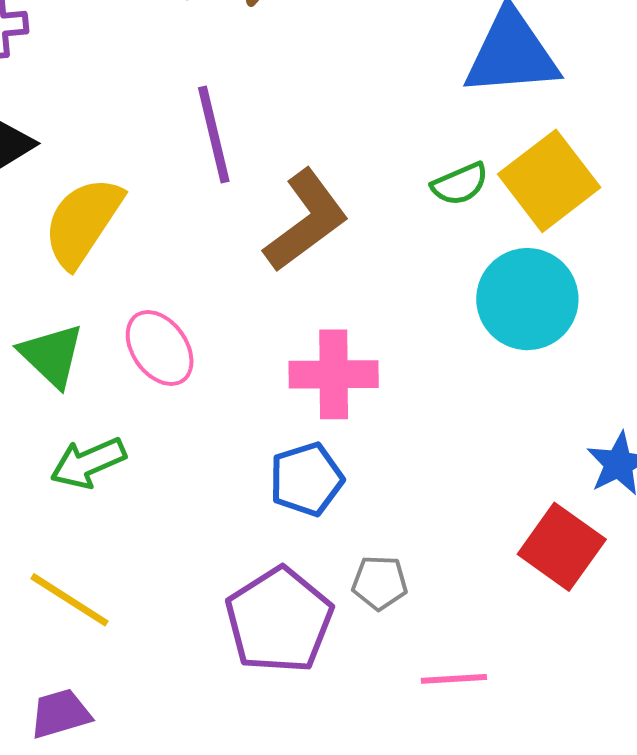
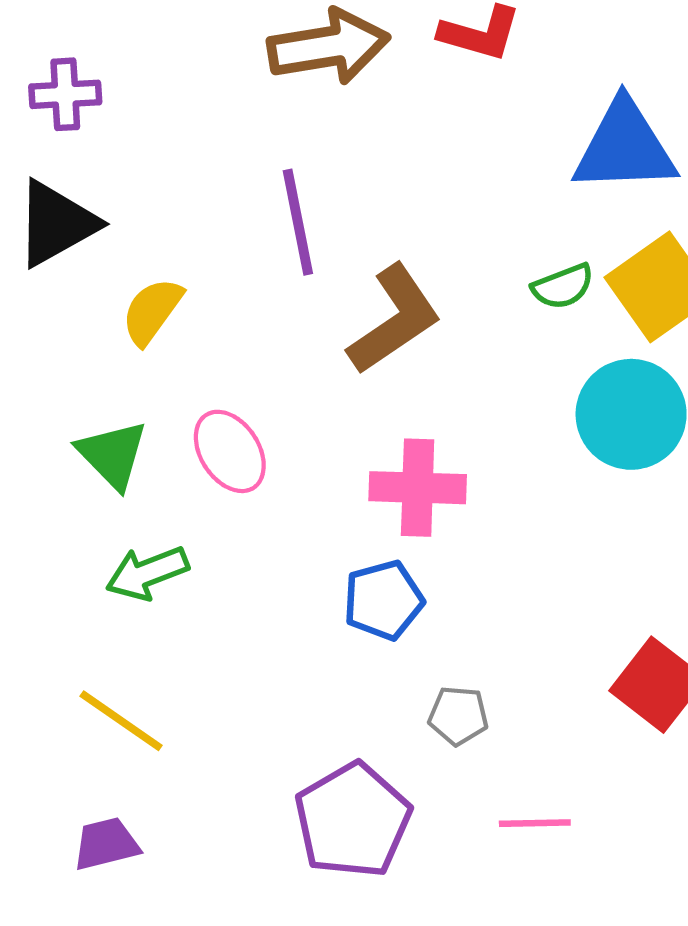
yellow semicircle: (83, 222) -> (152, 311), size x0.7
purple pentagon: (279, 620) -> (353, 820), moved

